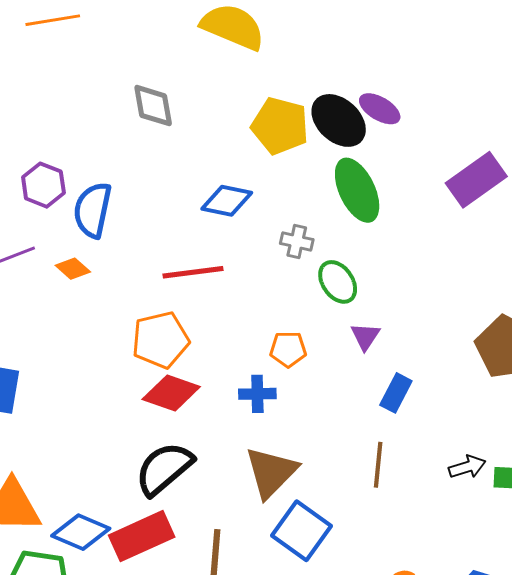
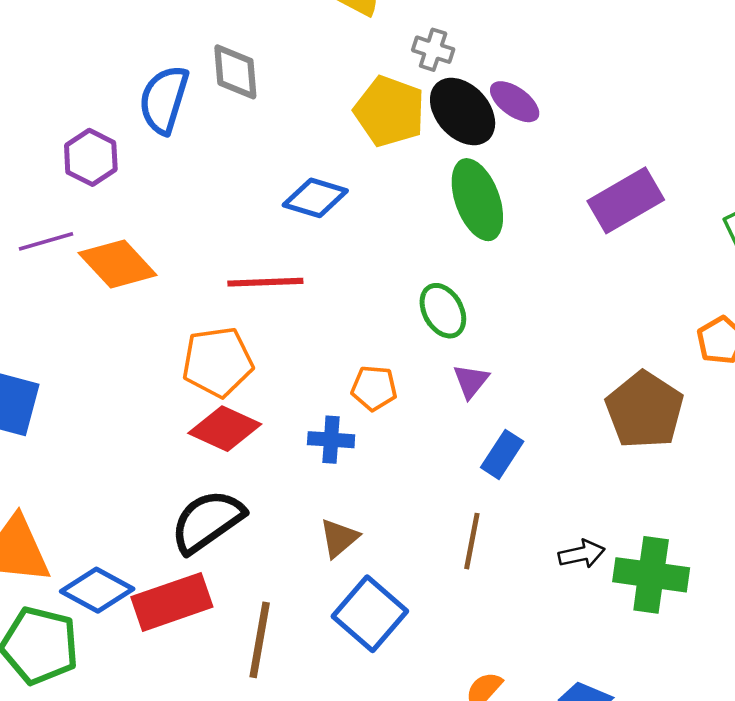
blue semicircle: (93, 210) -> (164, 100), moved
gray cross: (297, 242) -> (433, 50), moved
orange diamond: (73, 269) -> (118, 264), size x1.8
brown triangle: (271, 472) -> (339, 538), size x0.6

